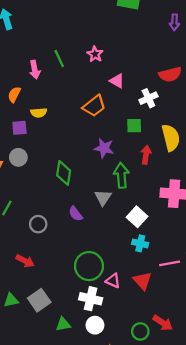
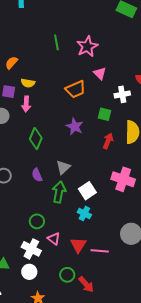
pink star: (95, 54) -> (87, 46), size x1.5
pink arrow: (35, 70) -> (26, 104), moved
green arrow: (121, 175) -> (59, 192), moved
pink line: (170, 263) -> (100, 251), moved
green circle: (89, 266) -> (37, 221), size x0.6
green circle: (140, 331) -> (67, 275), moved

